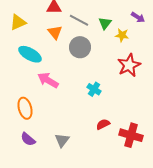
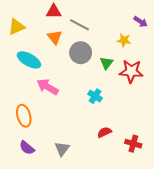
green triangle: (105, 23) -> (106, 63), moved
red star: (129, 65) -> (131, 71), turned 30
red cross: (131, 135) -> (133, 144), size x0.7

